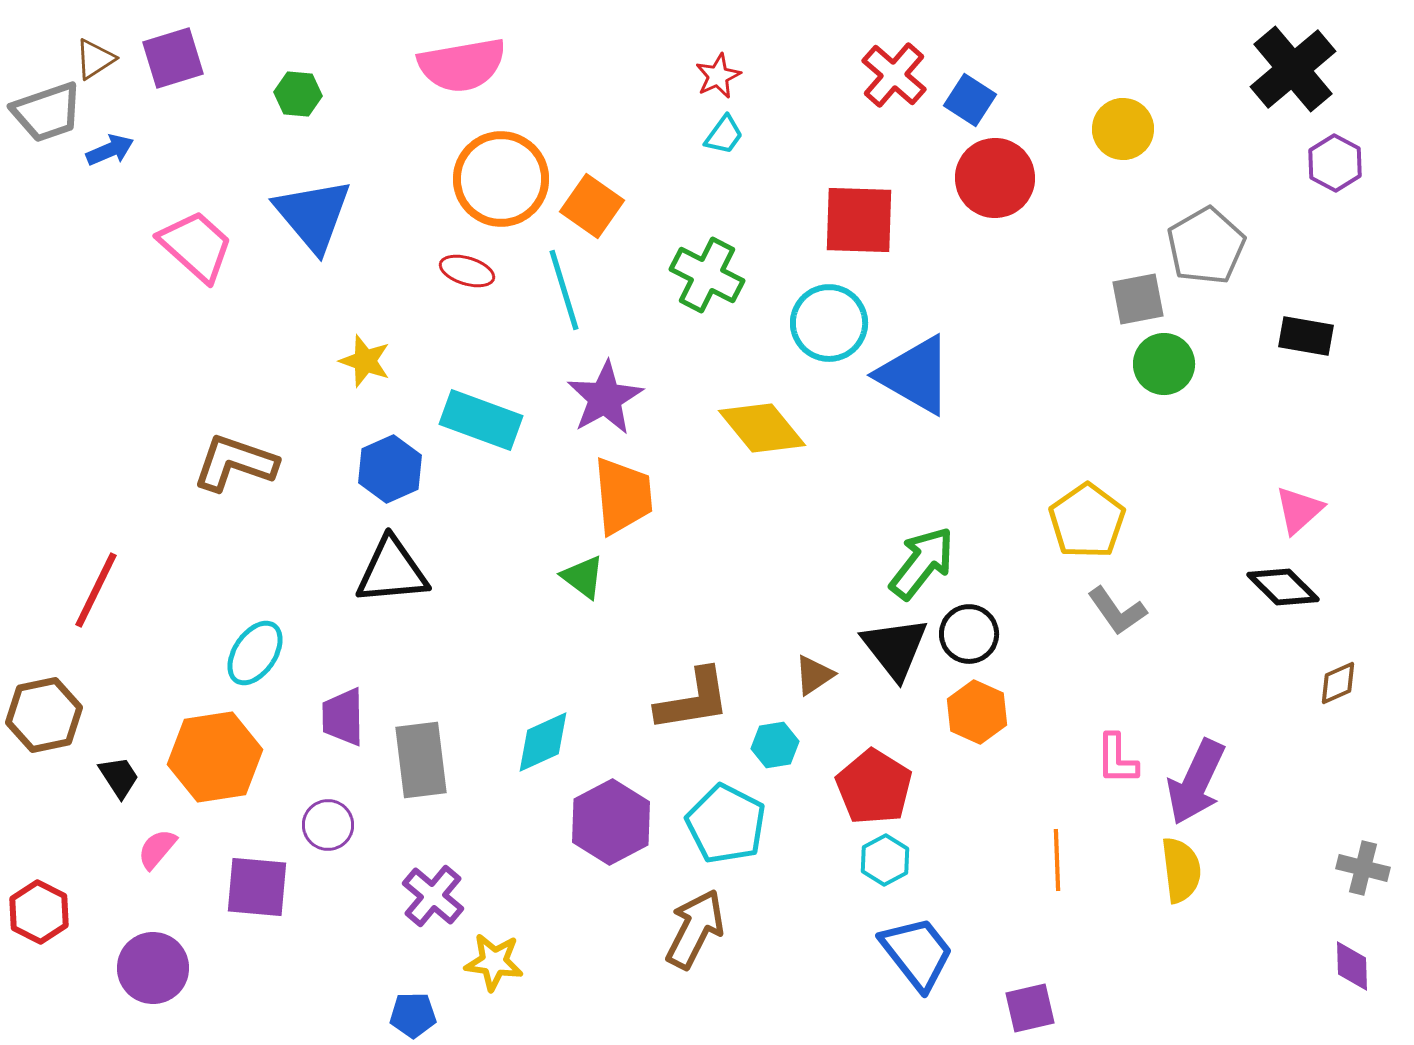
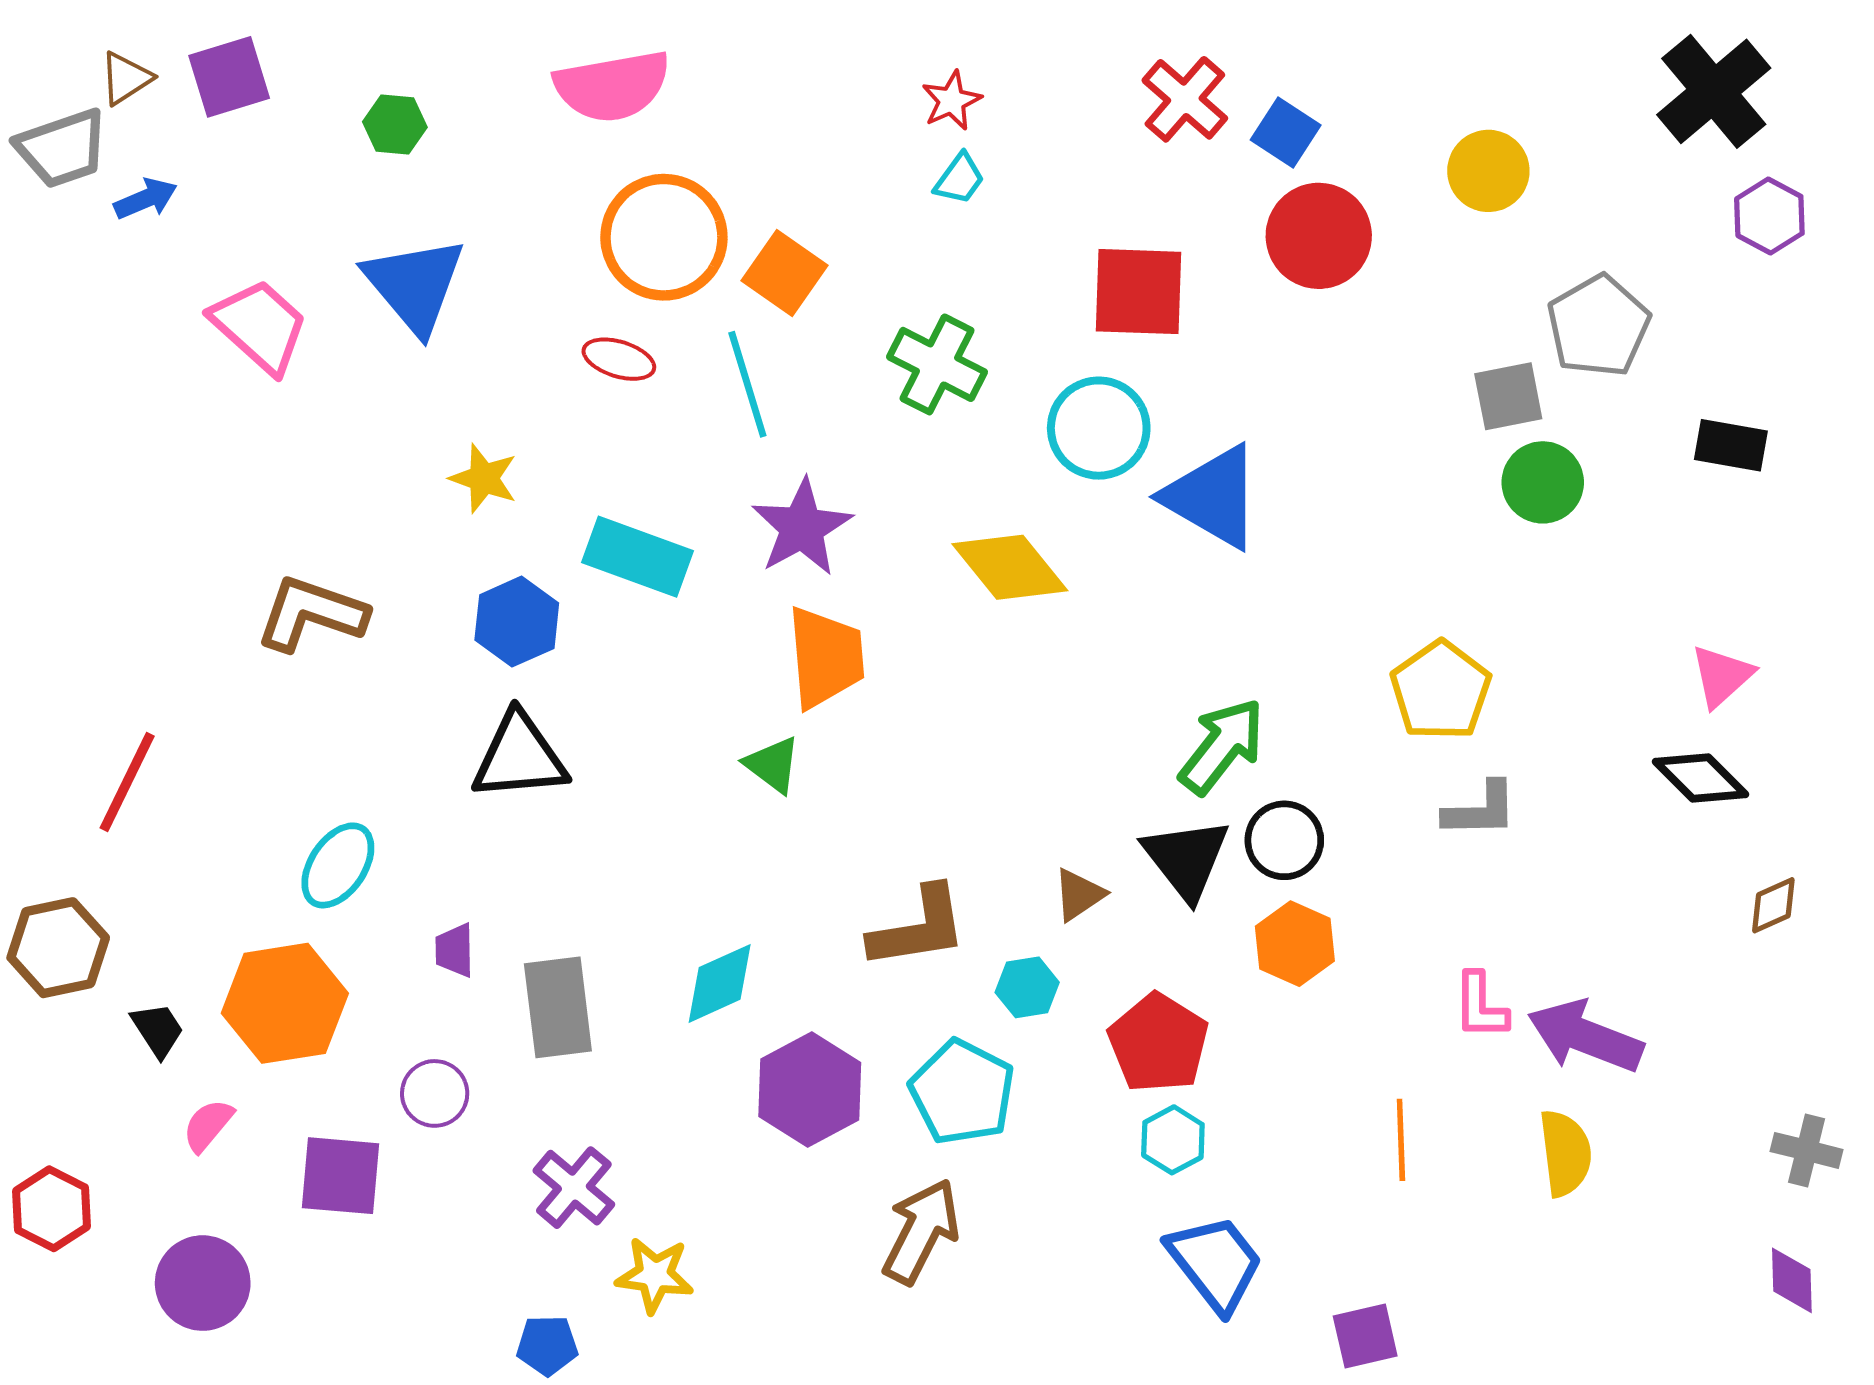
gray L-shape: (1117, 611) -> (1480, 810), turned -56
purple trapezoid: (343, 717) -> (455, 950), size x0.7
purple arrow: (1196, 782) -> (1585, 1036), turned 86

